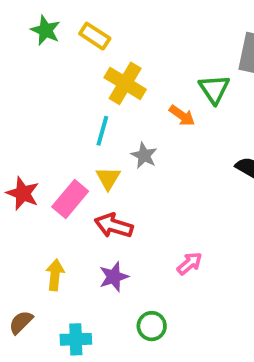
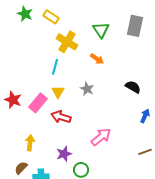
green triangle: (214, 89) -> (101, 30), moved
gray star: (144, 155) -> (87, 89), moved
pink arrow: (190, 263) -> (101, 137), size x1.5
purple star: (114, 277) -> (64, 154), moved
brown semicircle: (21, 322) -> (21, 168), moved

